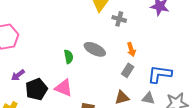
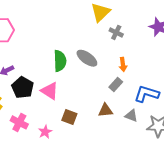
green semicircle: (69, 57) -> (60, 61), size x1.5
black pentagon: (36, 89) -> (23, 88), turned -30

